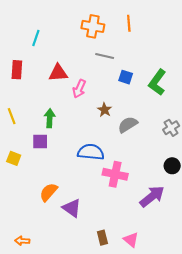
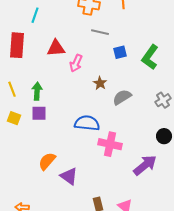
red rectangle: (17, 70) -> (17, 45), size x1.4
blue square: (126, 77) -> (120, 52), turned -32
green arrow: (50, 118) -> (37, 91), moved
yellow square: (14, 158) -> (14, 118), moved

